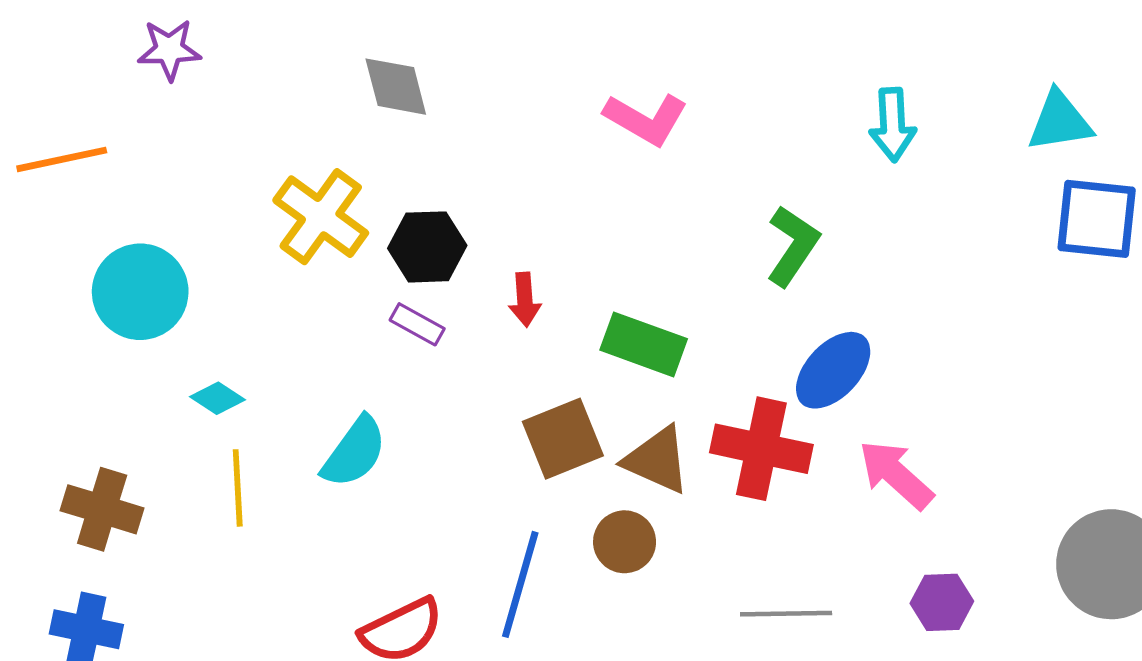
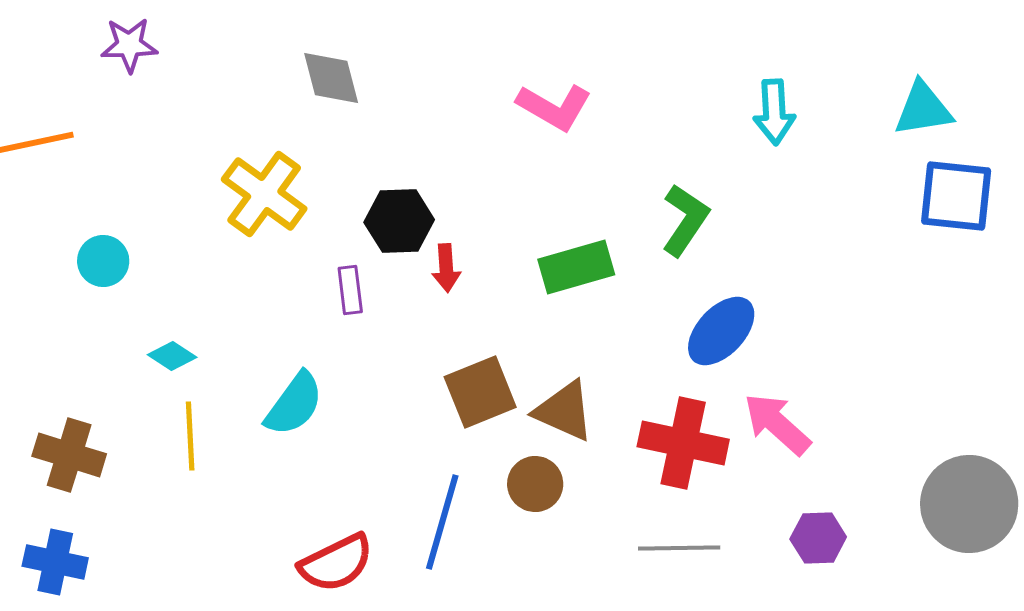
black hexagon: (427, 247) -> (399, 221), moved
cyan circle: (140, 292) -> (103, 261), size x0.6
purple rectangle: (417, 324) -> (350, 290), turned 54
green rectangle: (644, 344) -> (576, 267), moved, turned -36
red cross: (761, 449) -> (683, 443), moved

